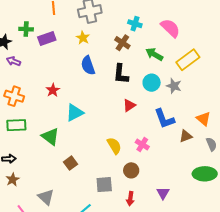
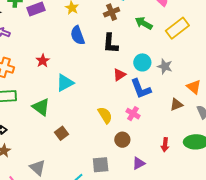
brown cross: (122, 43) -> (112, 12), turned 35
cyan circle: (152, 83) -> (142, 62), moved
gray star: (174, 86) -> (165, 66), moved
blue L-shape: (164, 119) -> (141, 89), moved
gray square: (104, 185) -> (101, 165), moved
purple triangle: (163, 193) -> (139, 163), moved, turned 32
red arrow: (130, 199) -> (165, 145), moved

